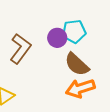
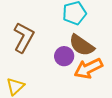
purple circle: (57, 38) -> (64, 56), moved

